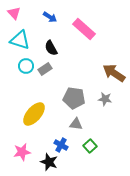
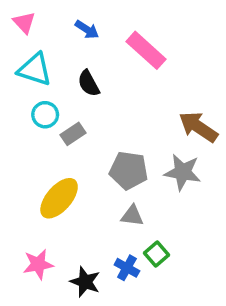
gray rectangle: (45, 69) -> (73, 134), moved
gray star: (105, 99) -> (183, 172), size x1.5
blue cross: (61, 145) -> (127, 268), moved

